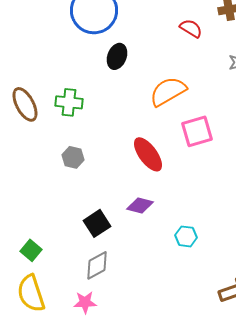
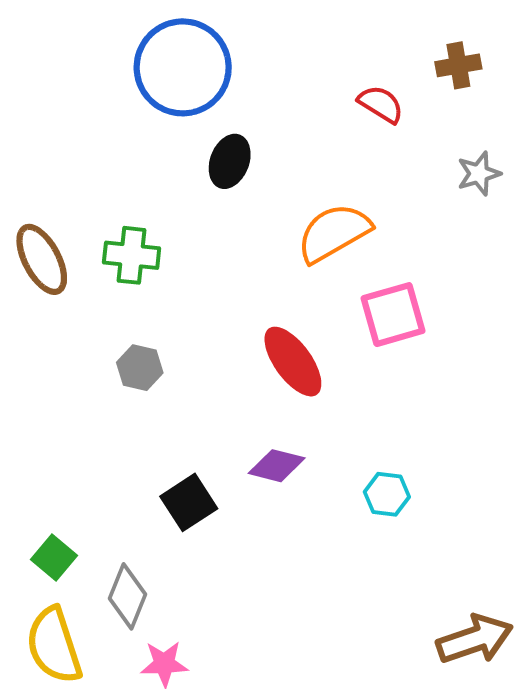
cyan hexagon: (186, 236) -> (387, 494), moved
gray diamond: (97, 265) -> (128, 596), moved, turned -40

